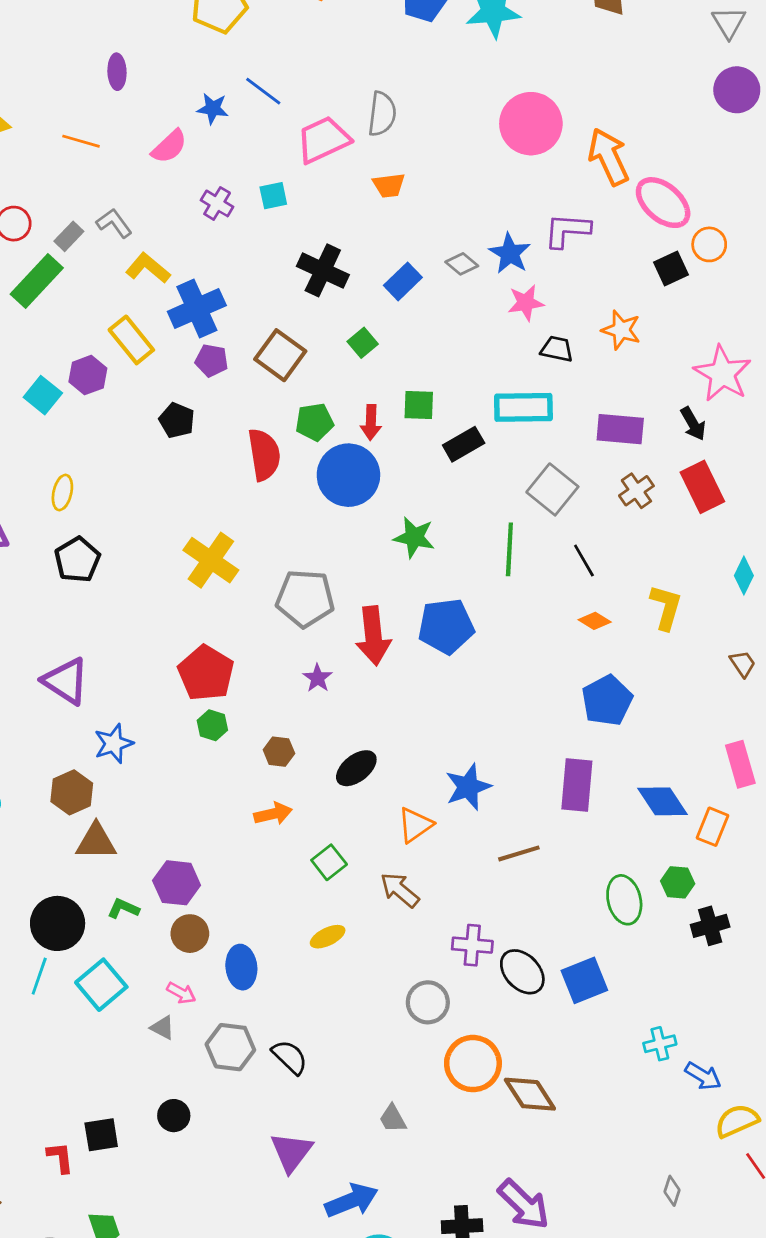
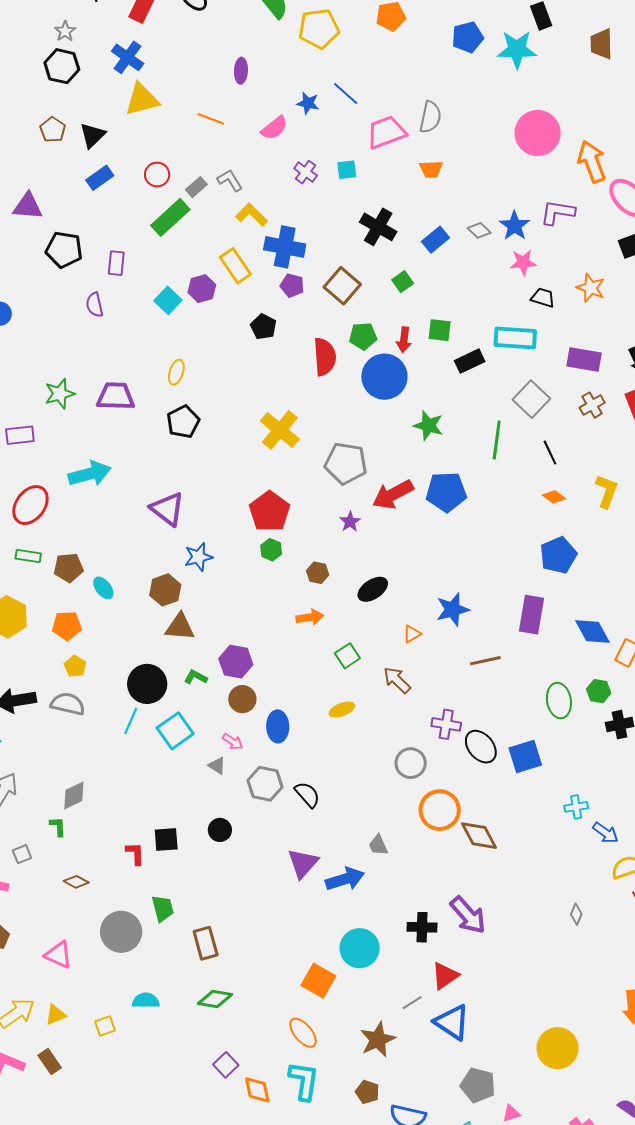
blue cross: (197, 308) -> (285, 247), turned 30
red arrow: (373, 636) -> (393, 494), turned 63
orange triangle: (415, 825) -> (412, 634), size x0.7
blue arrow: (351, 1201) -> (345, 879), moved

